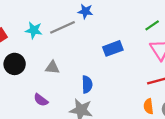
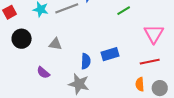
green line: (152, 25) -> (124, 11), moved
blue rectangle: (113, 48) -> (110, 54), moved

